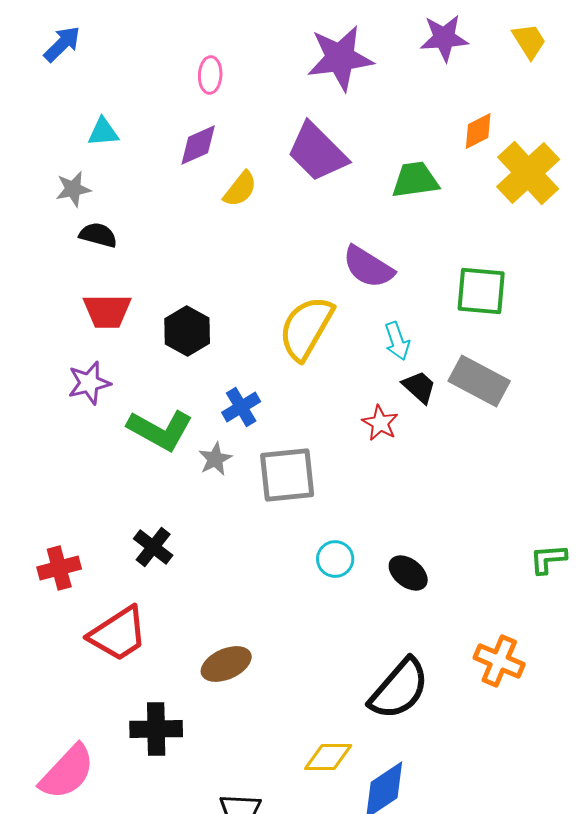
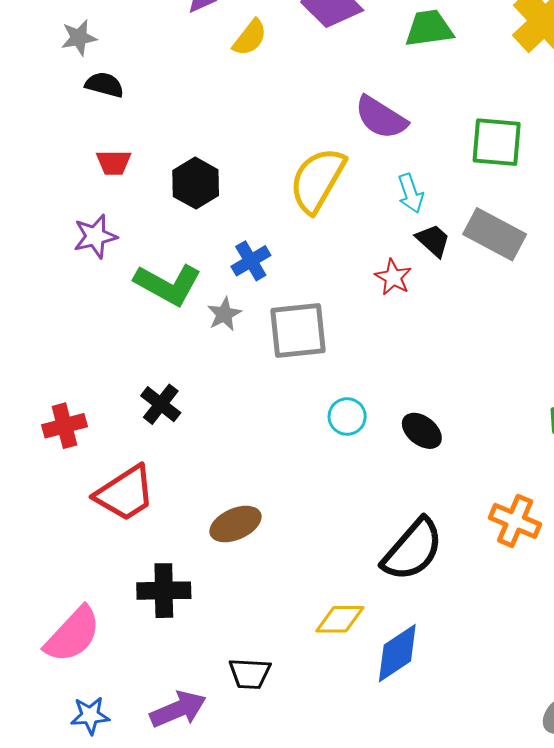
red trapezoid: (107, 311) -> (114, 163), size x0.7

